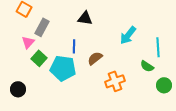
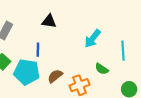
brown semicircle: (95, 58) -> (55, 76), moved
green semicircle: (147, 66) -> (102, 69), moved

